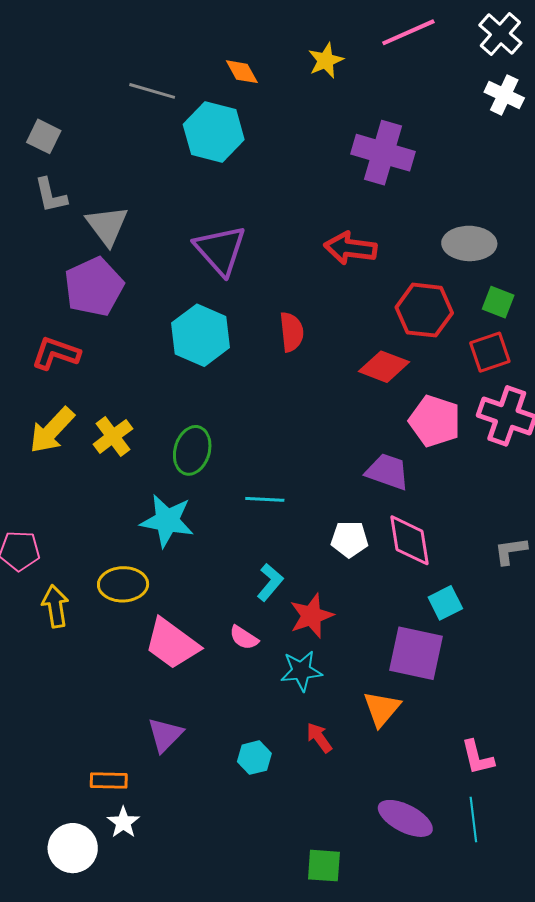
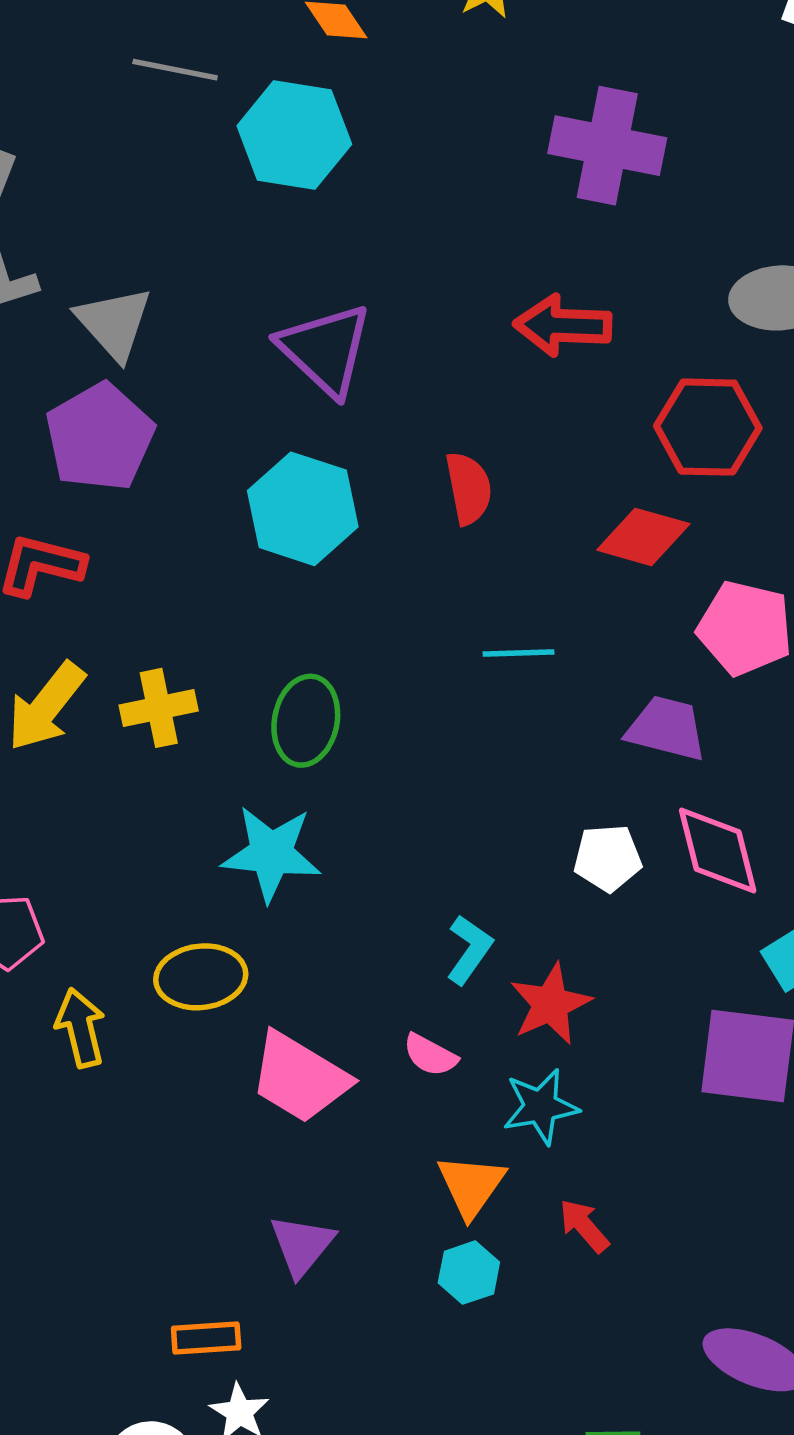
yellow cross: (113, 436) -> (159, 708), turned 30
cyan line: (265, 499) -> (519, 653), moved
orange triangle: (382, 709) -> (471, 1186), moved

